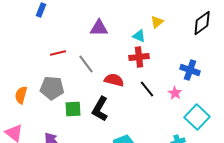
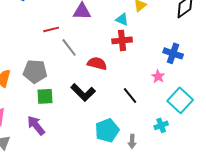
red line: (58, 53) -> (51, 29), moved
black line: (147, 89) -> (130, 95), moved
green square: (73, 109) -> (45, 96), moved
black L-shape: (100, 109) -> (83, 92), turned -75

